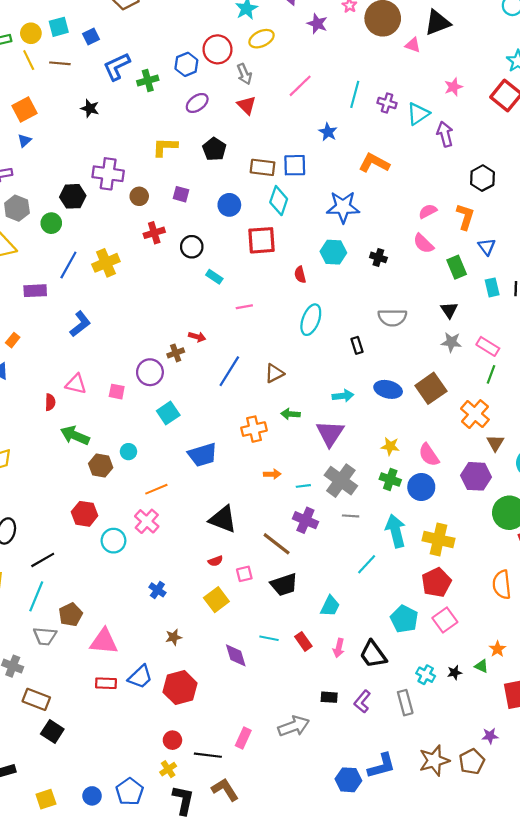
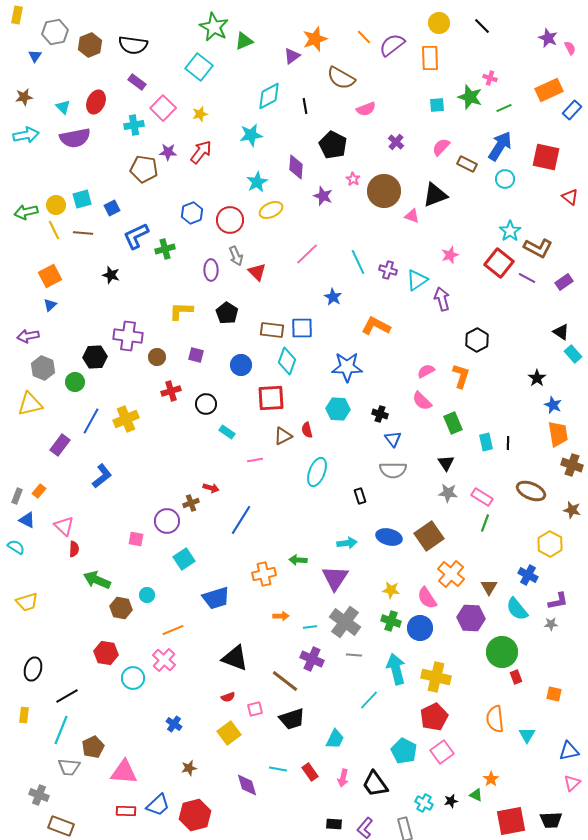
blue hexagon: (186, 64) -> (192, 213), moved
gray arrow: (244, 74) -> (236, 256), moved
cyan line: (355, 94) -> (358, 262), turned -40
purple ellipse: (197, 103) -> (211, 270), turned -55
blue triangle: (487, 247) -> (393, 439), moved
purple rectangle: (35, 291) -> (60, 445), turned -50
brown triangle: (274, 373) -> (283, 436), moved
pink triangle: (76, 384) -> (64, 526), moved, turned 30
orange cross: (475, 414) -> (451, 574), moved

